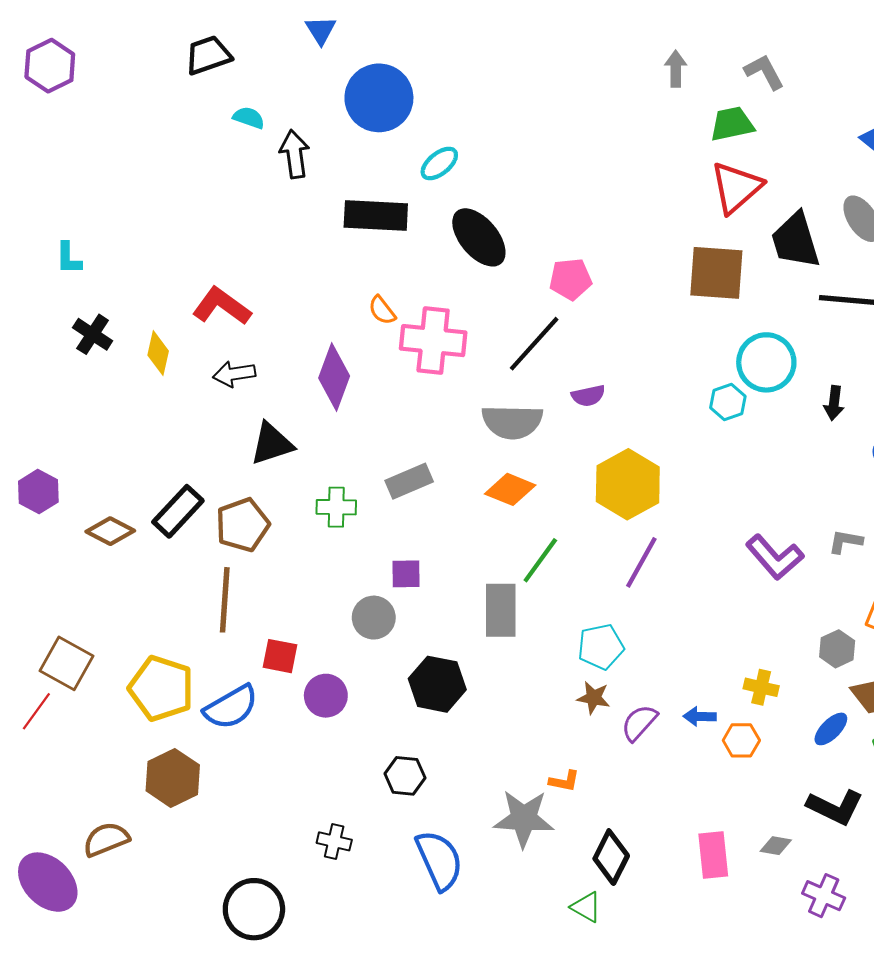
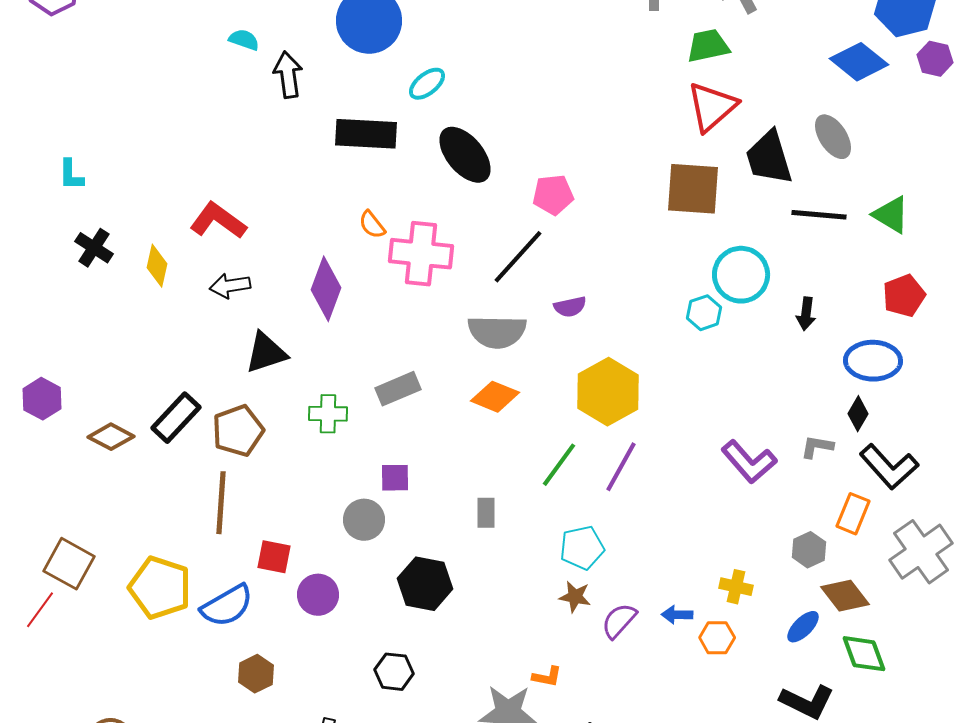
green line: (540, 560) -> (559, 465), moved
gray rectangle: (501, 610) -> (486, 513), size x0.6
brown hexagon: (173, 778) -> (256, 674), moved, size x0.7

